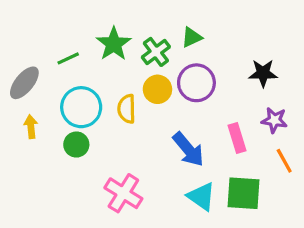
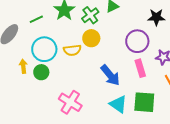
black star: (263, 73) -> (156, 17), moved
purple circle: (196, 83) -> (137, 41), moved
yellow semicircle: (127, 109) -> (72, 50), turned -96
yellow arrow: (31, 127) -> (23, 66), moved

